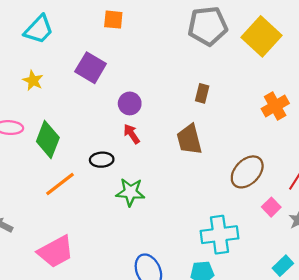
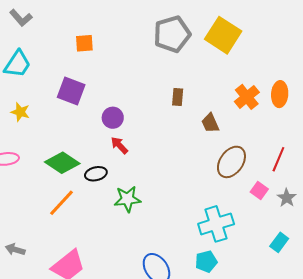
green diamond: (48, 139) -> (62, 163), moved, turned -68
brown trapezoid: (189, 139) -> (210, 123), moved, size x0.7

